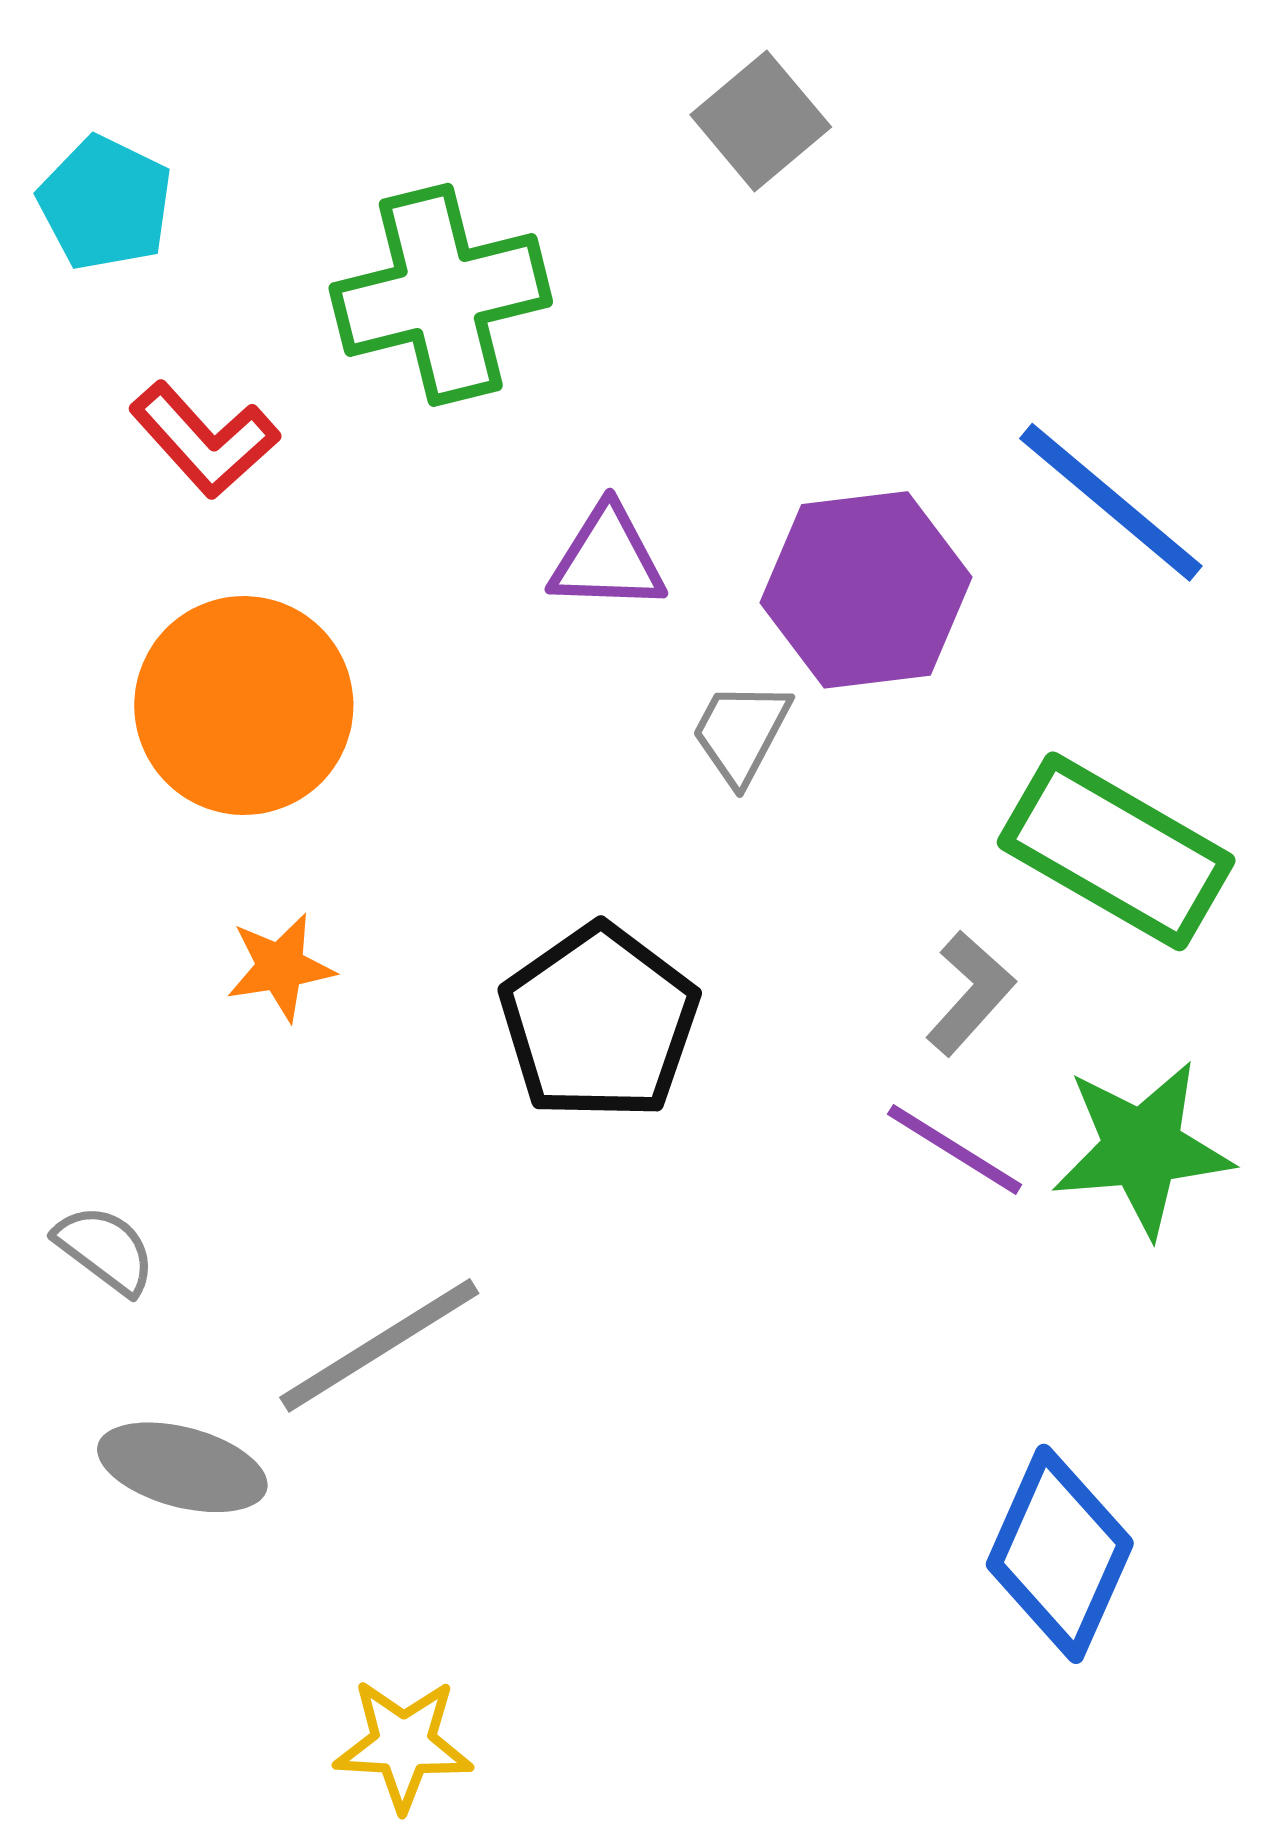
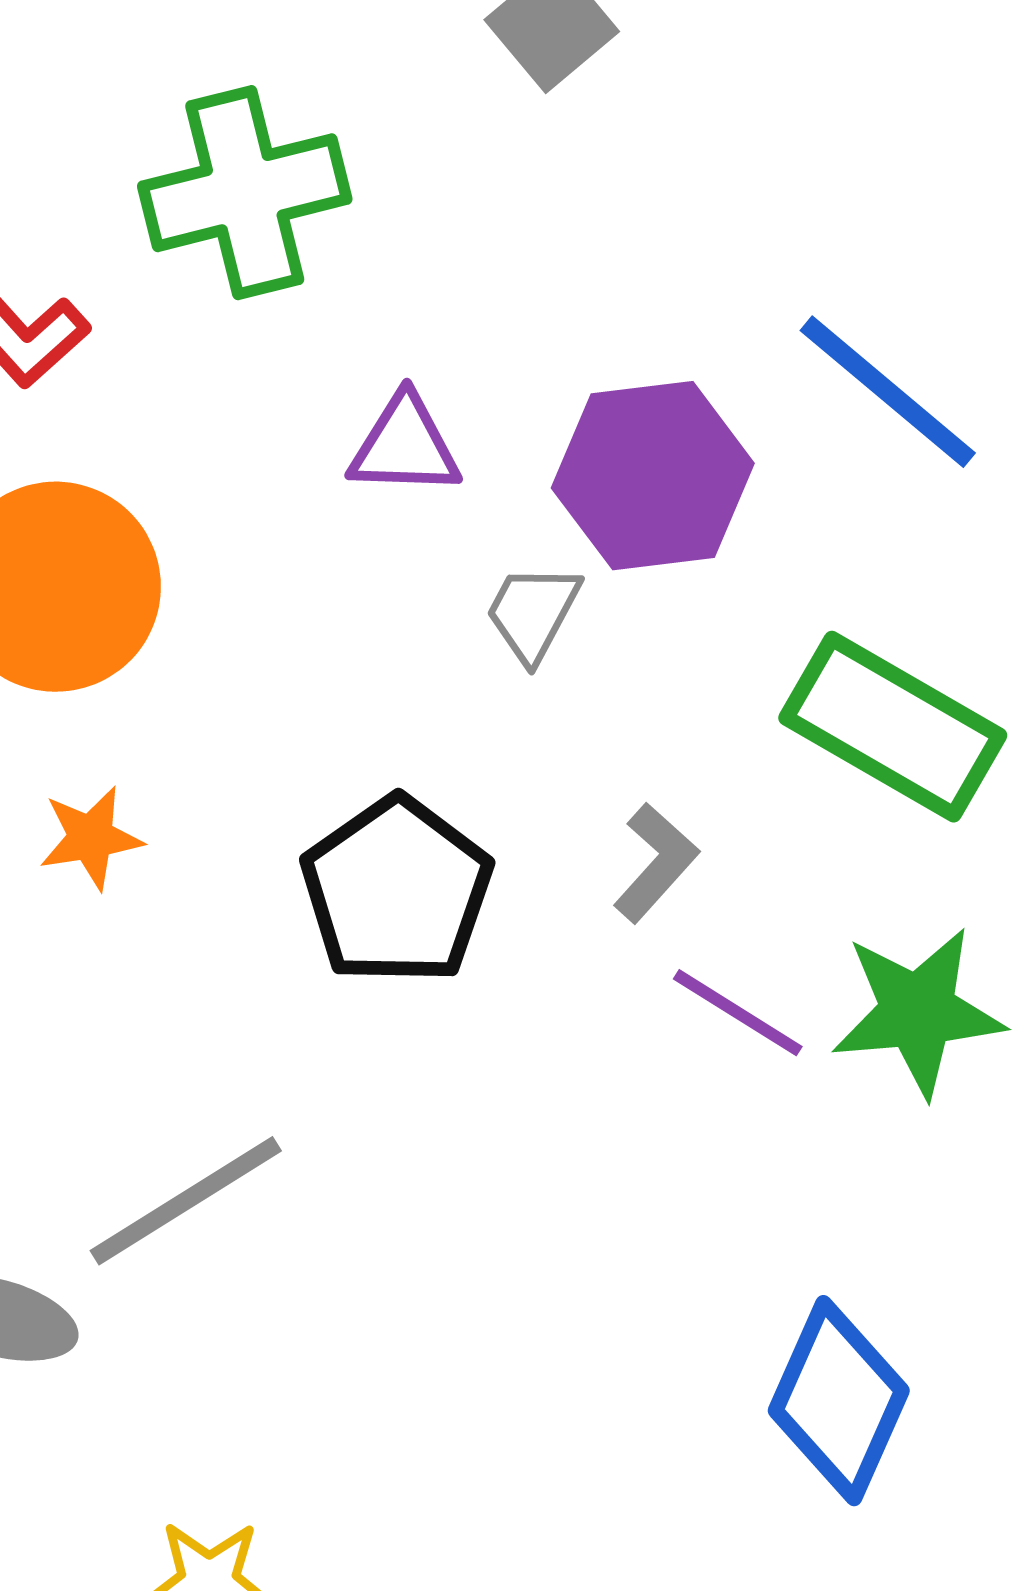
gray L-shape: (970, 993) -> (656, 863), moved

